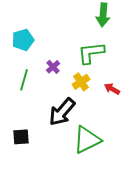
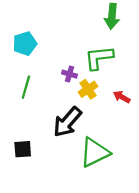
purple cross: (53, 67) -> (70, 74), moved, turned -32

